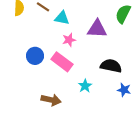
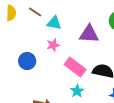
pink star: (69, 40) -> (53, 45), moved
pink rectangle: (62, 62) -> (75, 67), moved

